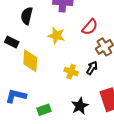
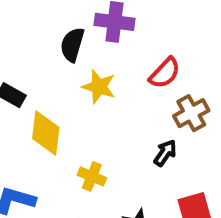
black semicircle: (27, 16) -> (72, 45), moved
yellow cross: (71, 72) -> (92, 176), moved

